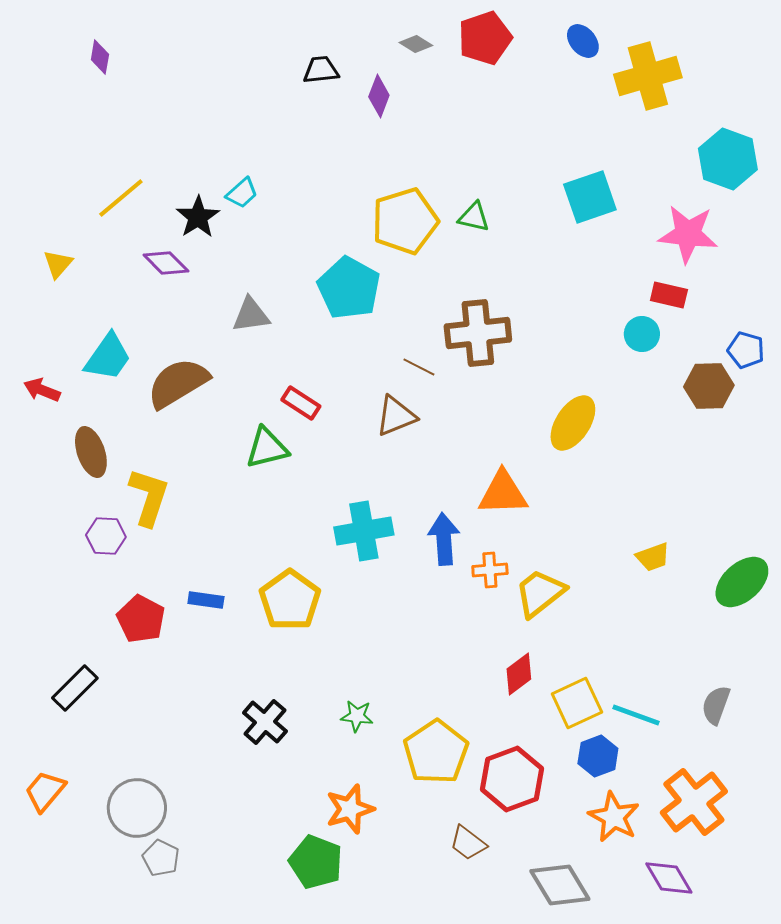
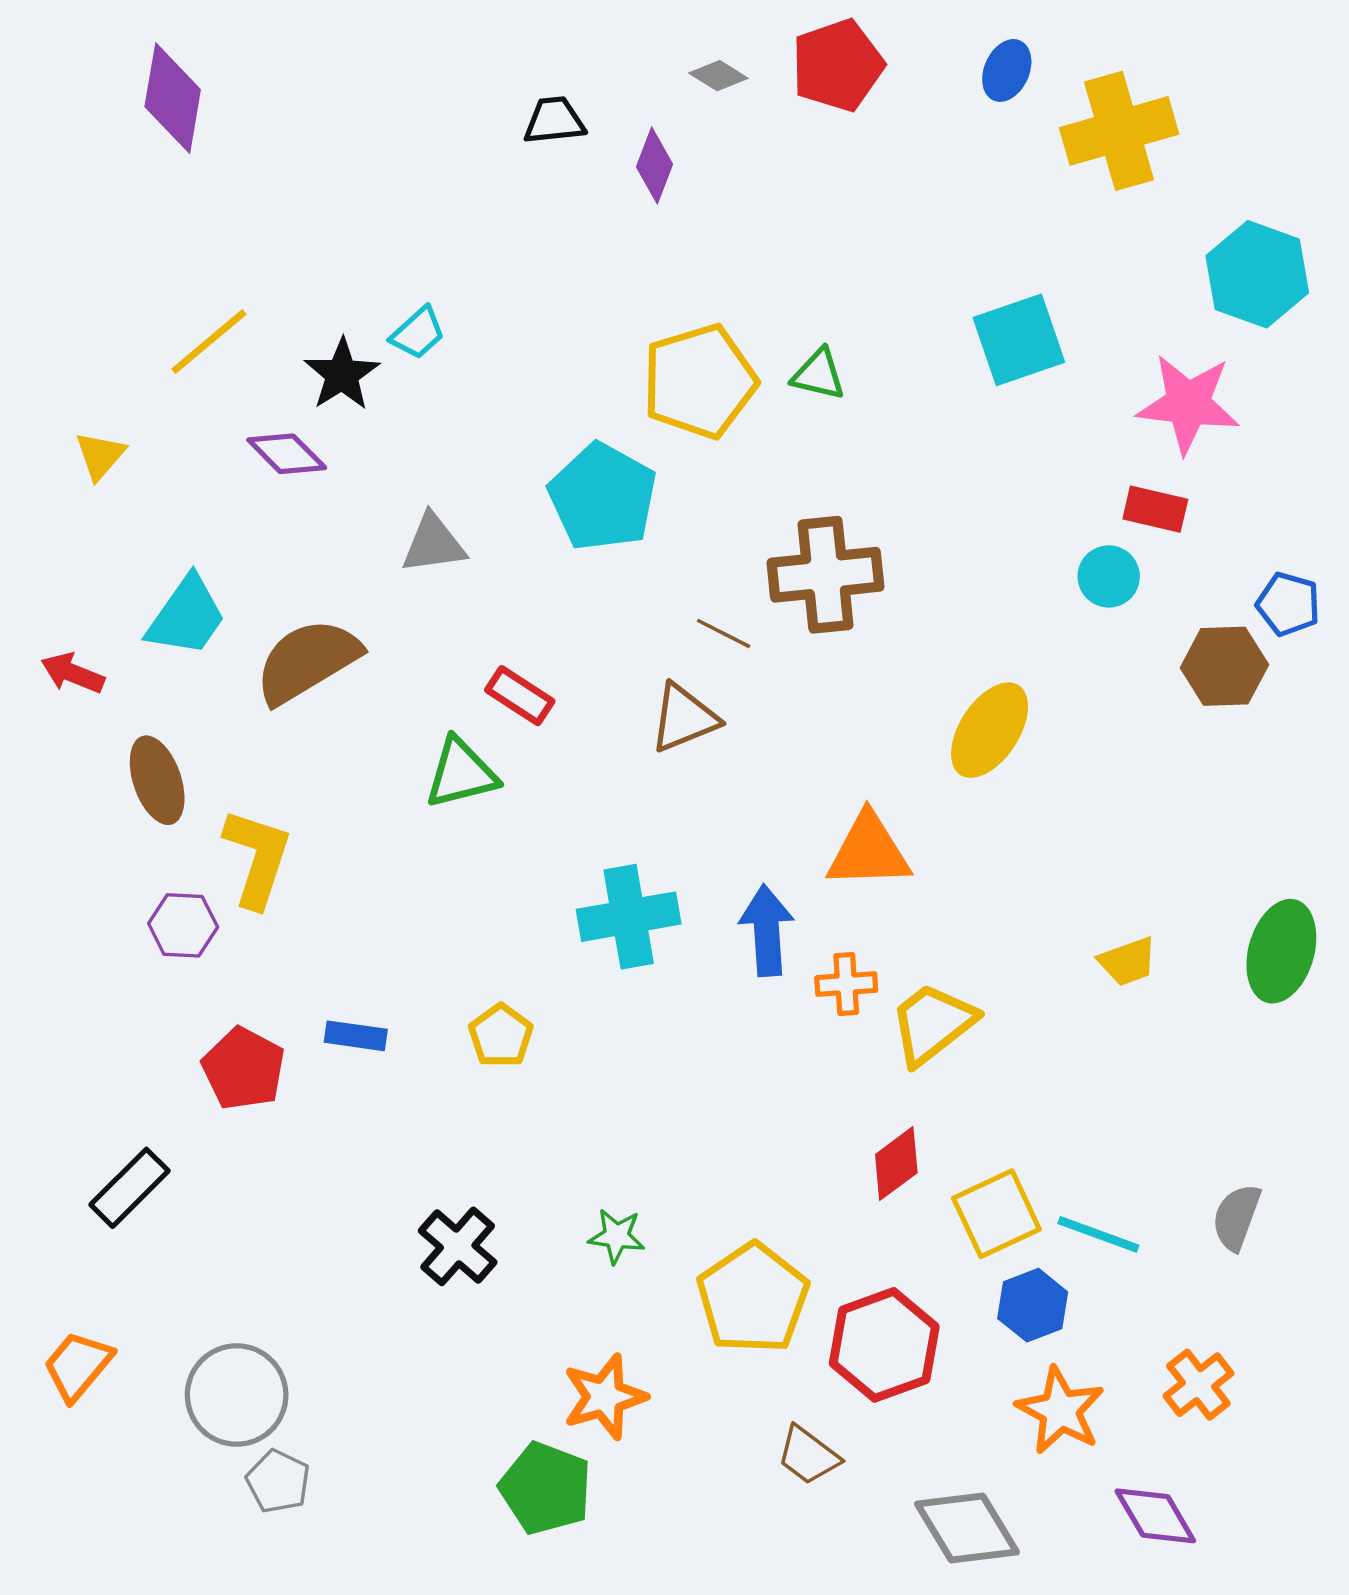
blue ellipse: (583, 41) -> (1007, 70), turned 64
purple diamond: (100, 57) -> (173, 98), size x1.8
green ellipse: (742, 582) -> (1281, 951), moved, turned -32
yellow pentagon: (290, 600) -> (501, 1036), size x0.6
orange cross: (694, 802) -> (1198, 1385), size x0.6

